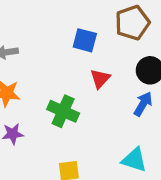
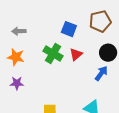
green cross: (63, 111) -> (53, 54), moved

